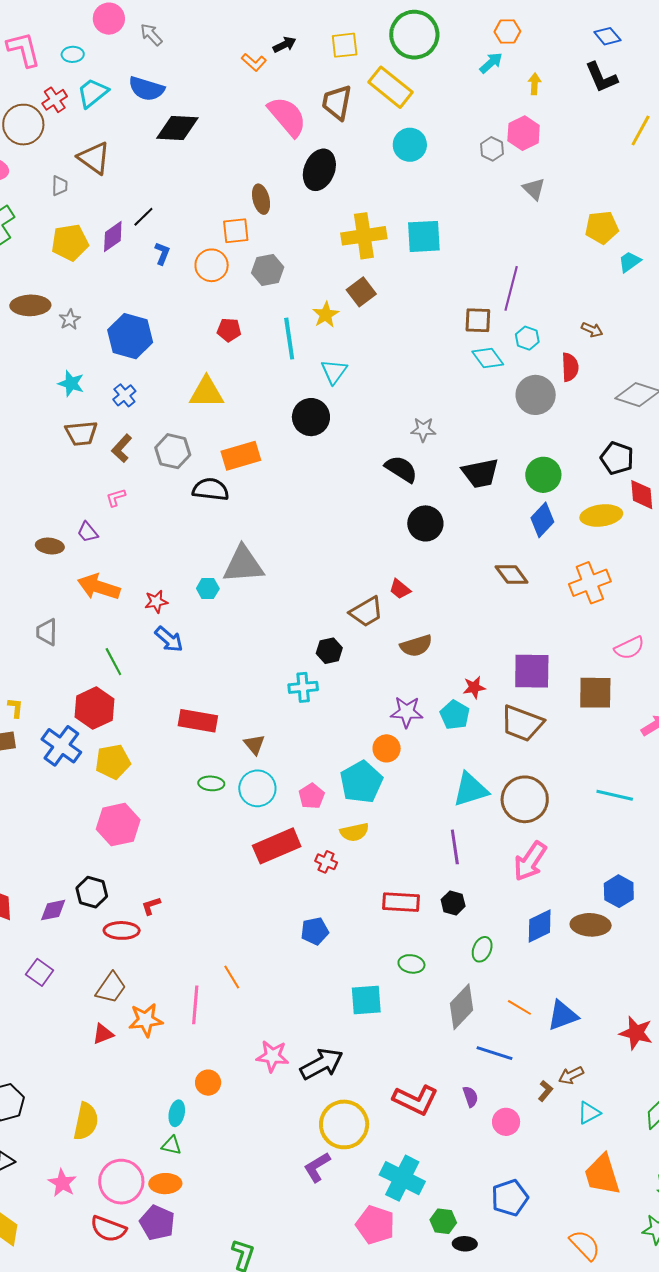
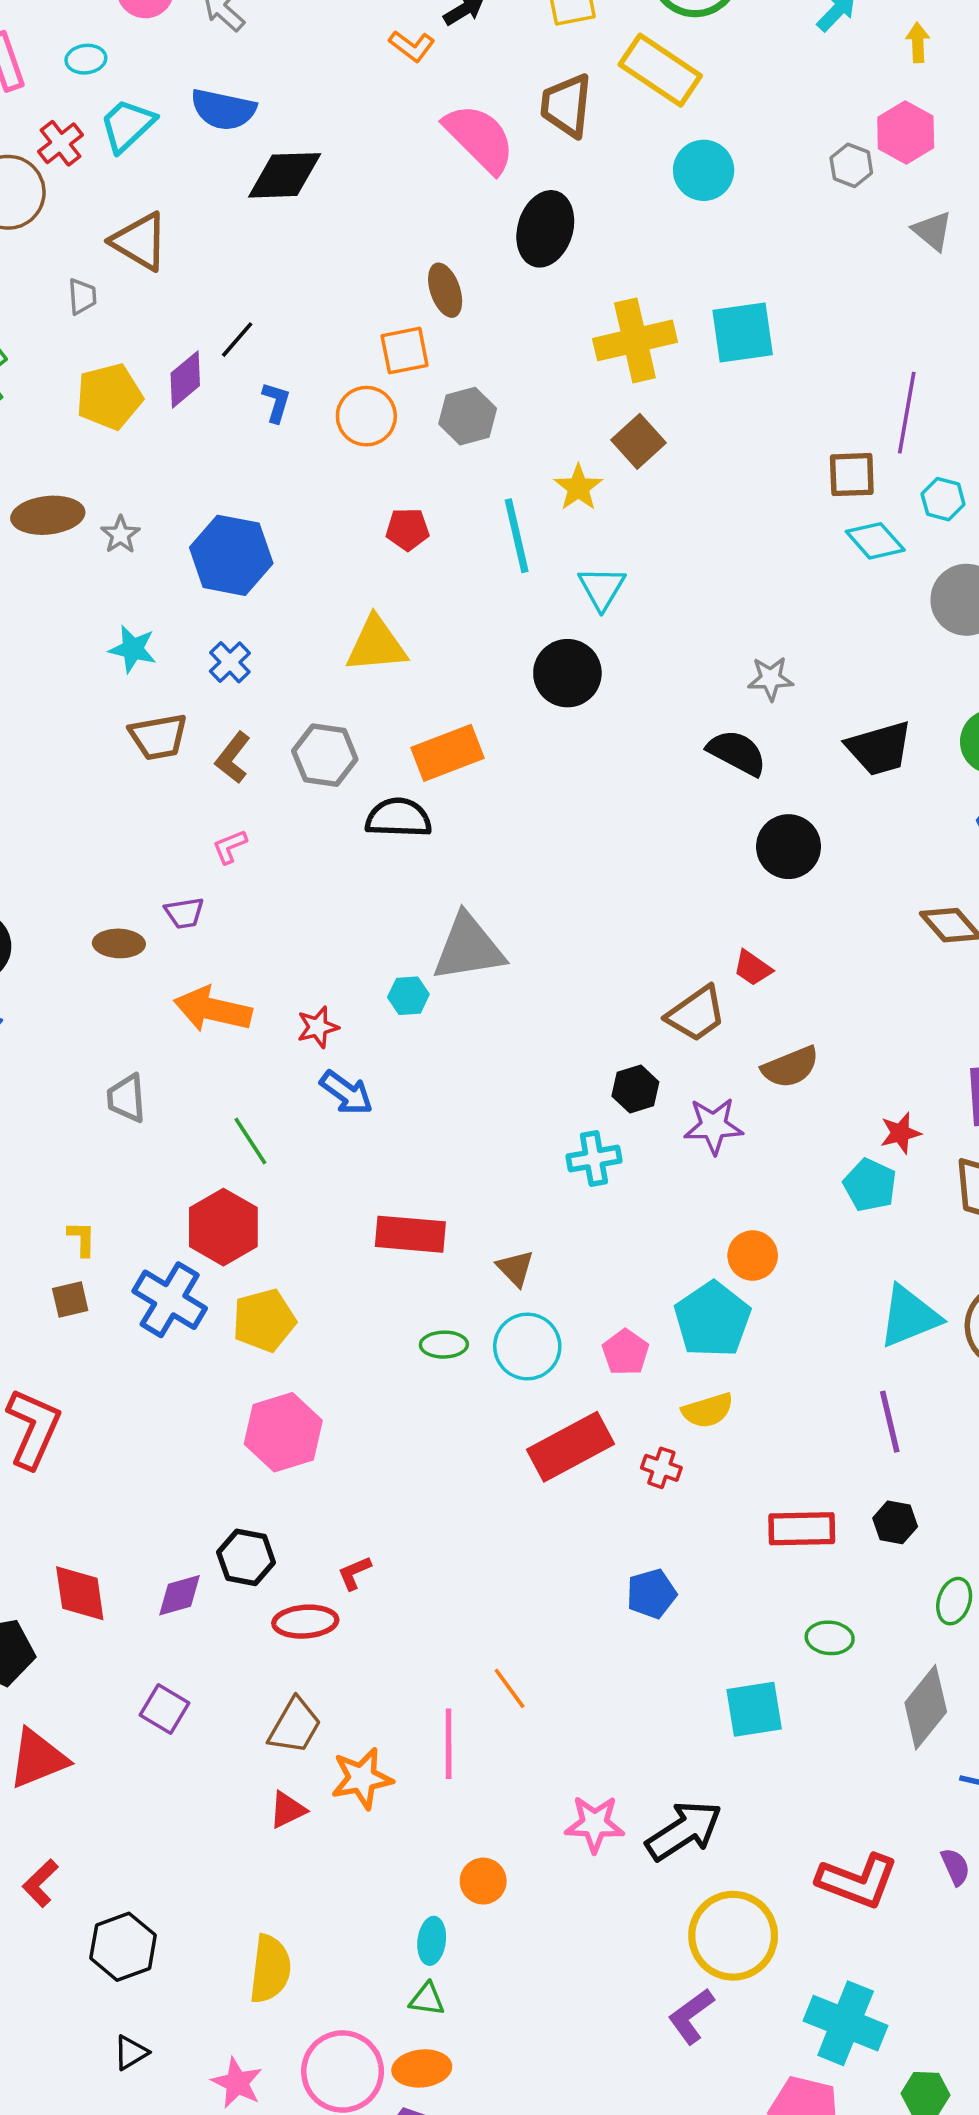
purple trapezoid: (88, 532) -> (184, 913), turned -55
purple star: (407, 712) -> (713, 1126), moved

